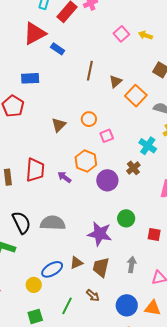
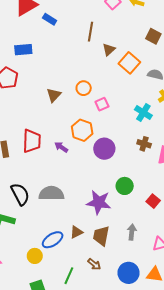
brown line: (90, 71) -> (91, 32), moved
brown cross: (133, 168) -> (144, 144), moved, turned -32
red square: (154, 235) -> (153, 201), turned 32

